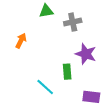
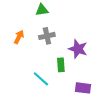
gray cross: (73, 22) -> (47, 36), moved

